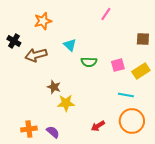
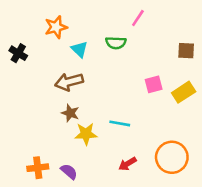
cyan triangle: (70, 45) -> (79, 49), moved
brown arrow: (36, 55) -> (69, 82), moved
green semicircle: (89, 62) -> (116, 43), moved
cyan line: (126, 95) -> (120, 123), moved

